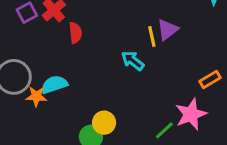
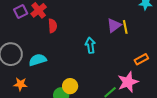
yellow line: (152, 36) -> (125, 27), moved
cyan arrow: (133, 61) -> (90, 45), turned 42
orange star: (36, 96) -> (20, 84), moved

